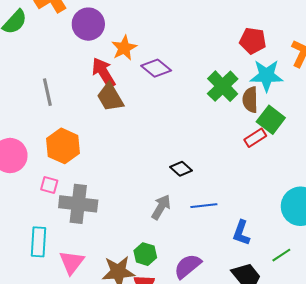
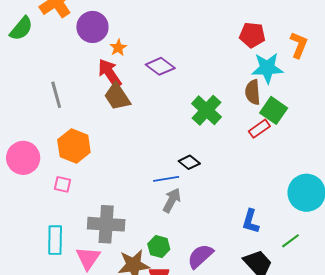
orange star: (124, 48) -> (118, 48), moved, size x0.7
green cross: (223, 86) -> (206, 110), moved
gray cross: (78, 204) -> (106, 224), moved
blue line: (204, 206) -> (166, 179), moved

